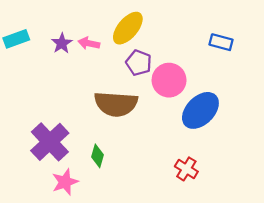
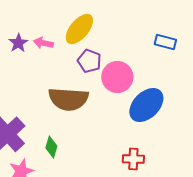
red cross: (186, 169) -> (133, 159), turned -30

